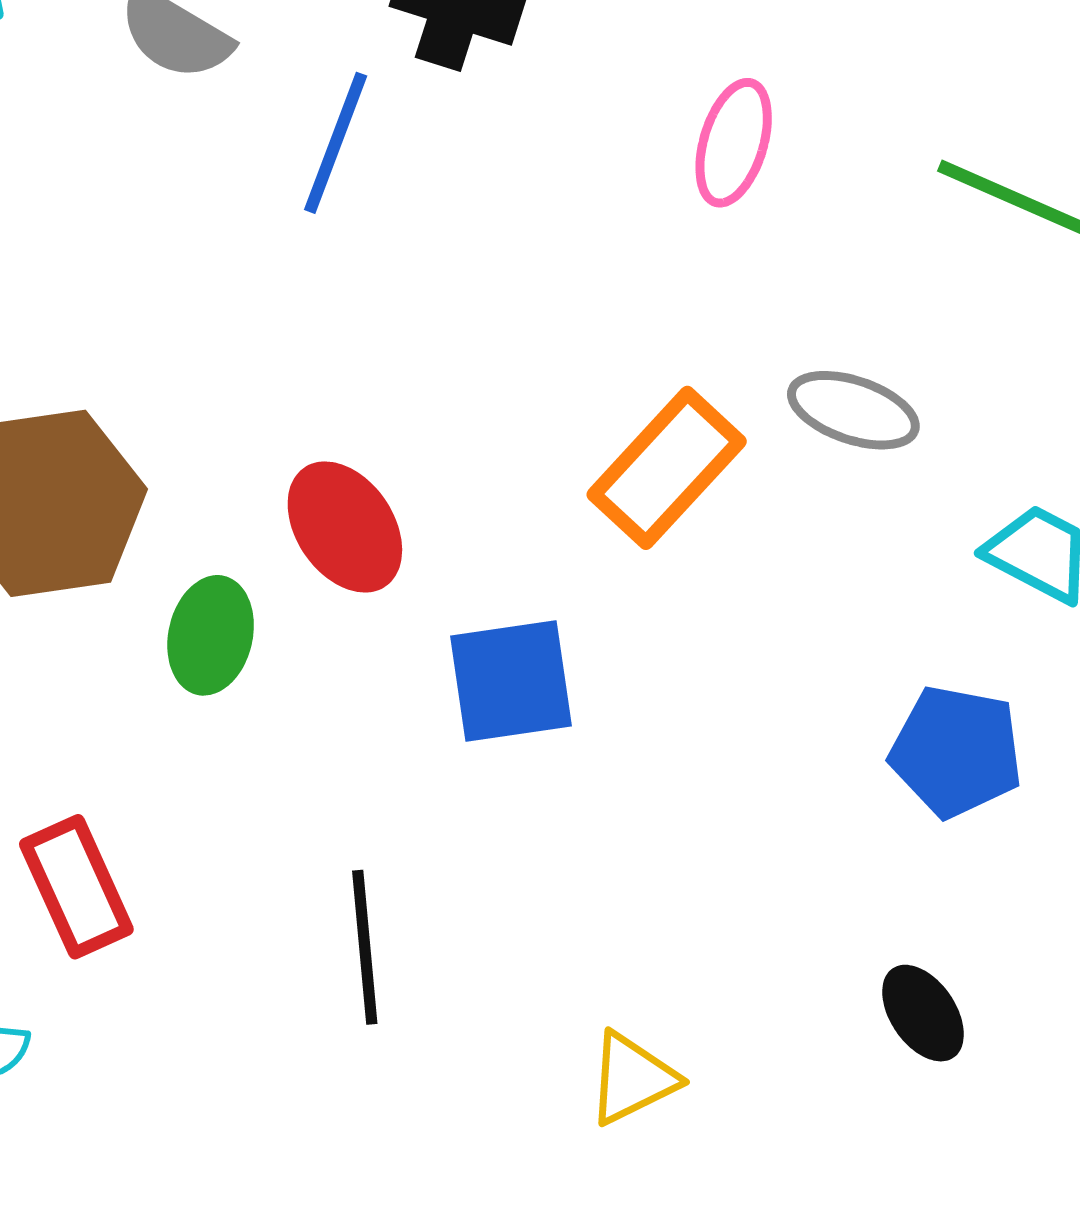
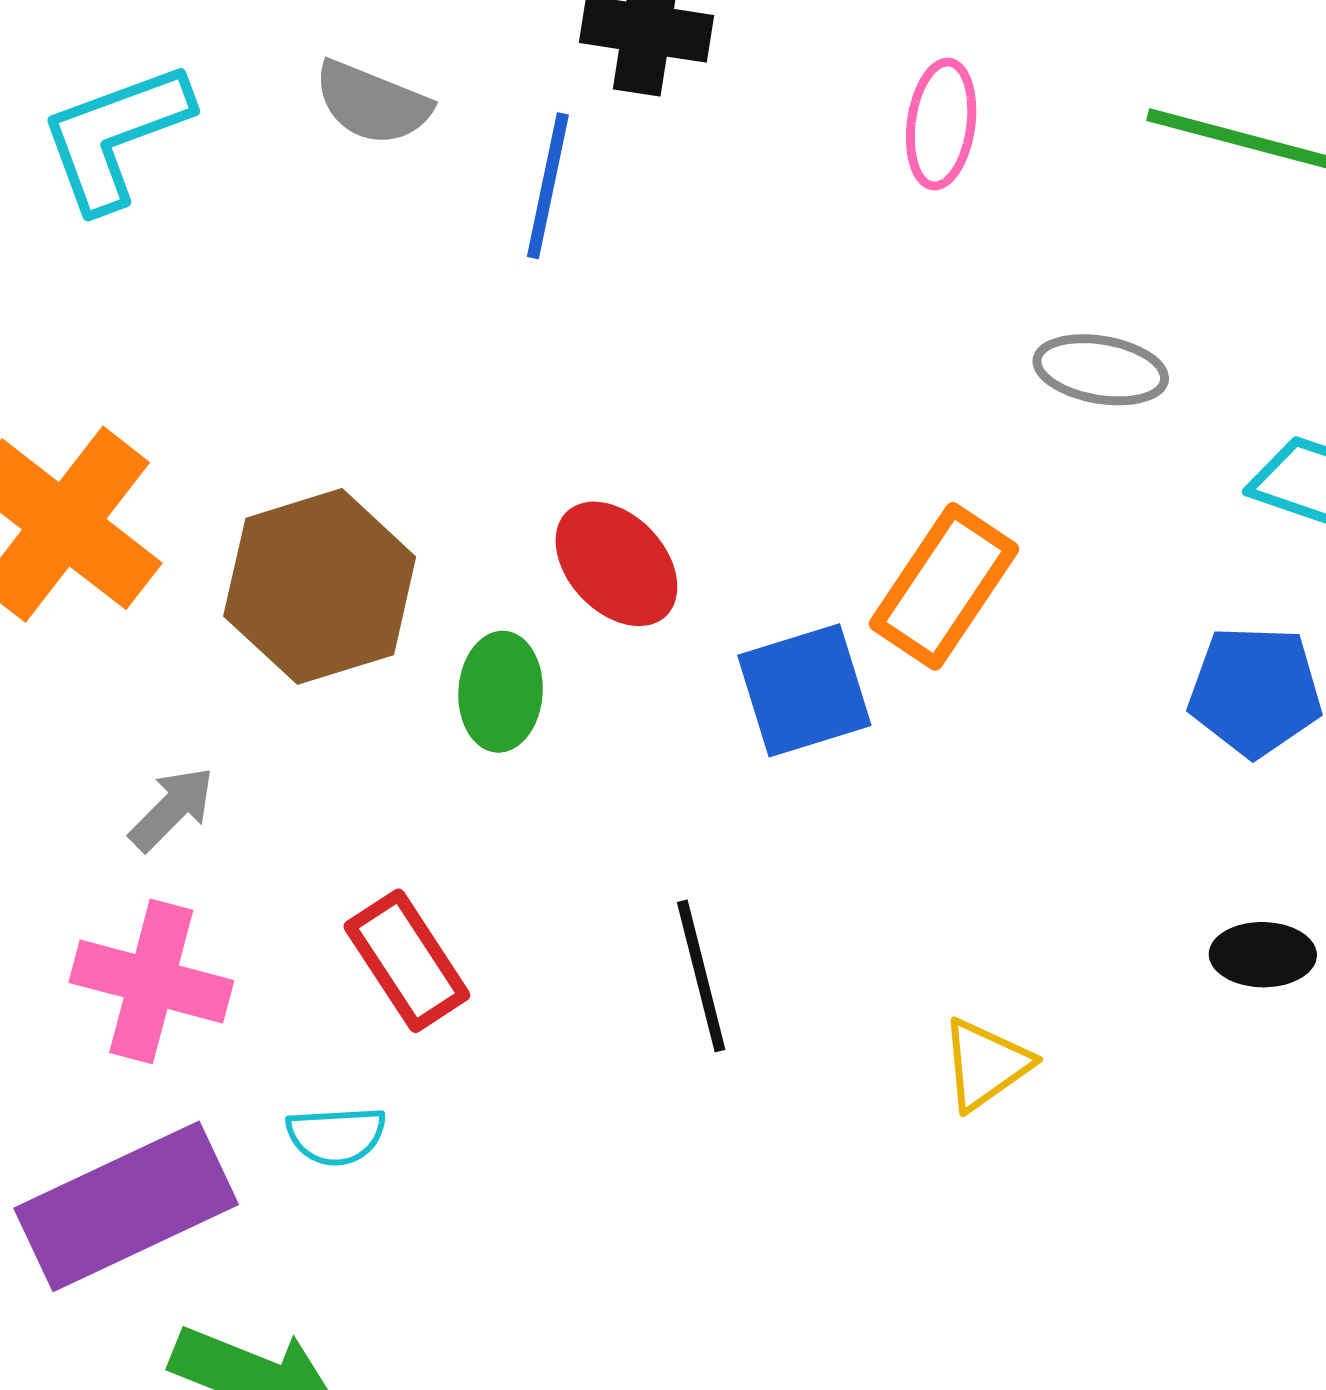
orange rectangle: (667, 468) -> (944, 586), moved
black ellipse: (923, 1013) -> (1263, 955), turned -46

